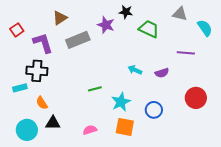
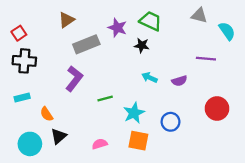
black star: (126, 12) -> (142, 45), moved
green trapezoid: (149, 29) -> (151, 21), moved
purple L-shape: (43, 43) -> (74, 79), moved, turned 55
black cross: (37, 71) -> (24, 61), moved
black triangle: (53, 123) -> (59, 136), turned -42

